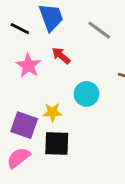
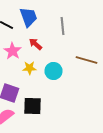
gray line: (99, 30) -> (62, 26), turned 48
yellow star: (52, 112) -> (30, 68), moved

